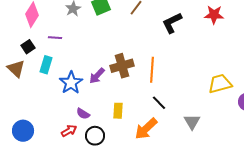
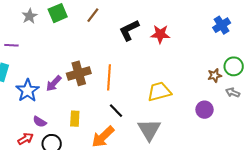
red star: (214, 15) -> (160, 34), moved
yellow trapezoid: (220, 84) -> (159, 92), moved
gray triangle: (192, 122) -> (149, 130), size x1.4

